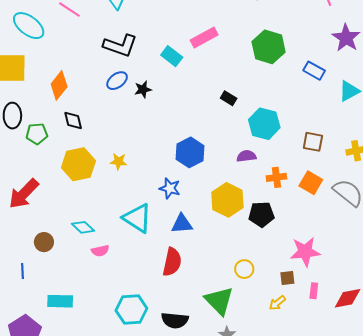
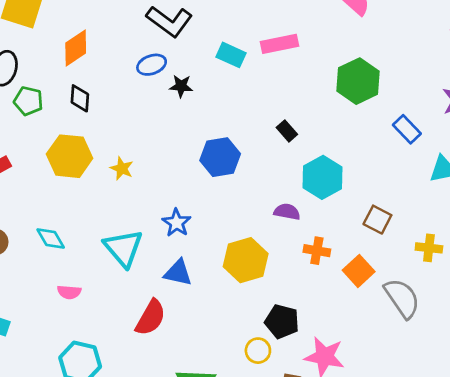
cyan rectangle: (172, 56) -> (231, 55), turned -30
blue hexagon: (190, 152) -> (220, 157), moved
black pentagon: (261, 214) -> (282, 321), moved
pink semicircle: (100, 251) -> (69, 292), moved
yellow circle: (244, 269) -> (258, 351), moved

